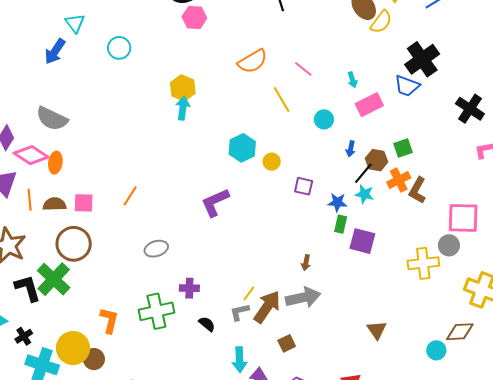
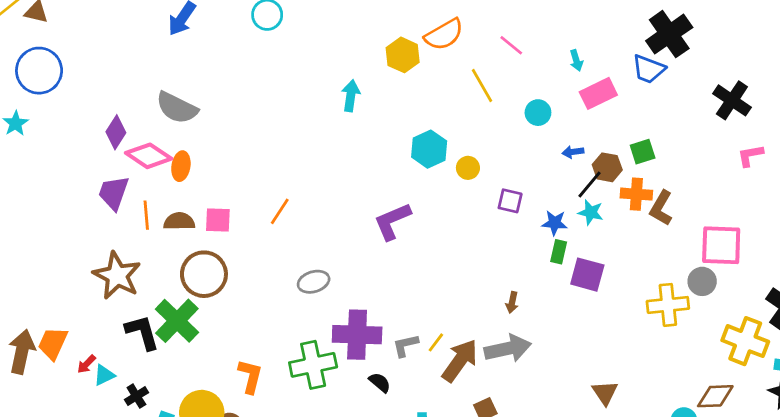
yellow hexagon: (183, 88) -> (403, 55), moved
blue arrow: (351, 149) -> (573, 152), turned 70
orange cross: (399, 180) -> (636, 194), turned 30
purple cross: (189, 288) -> (357, 335), size x1.8
gray L-shape: (240, 312) -> (405, 345), moved

